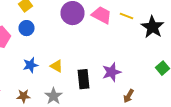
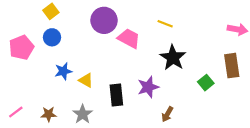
pink trapezoid: (102, 15) -> (129, 38), moved
black star: (152, 27) -> (173, 58), moved
blue star: (30, 65) -> (63, 71), moved

